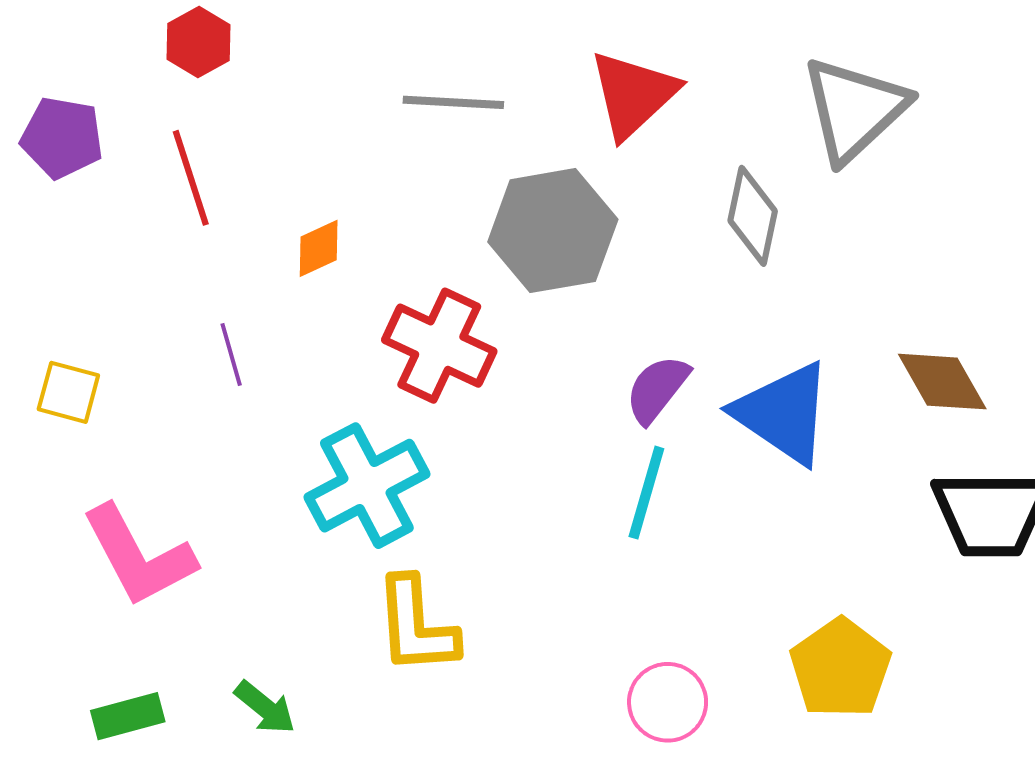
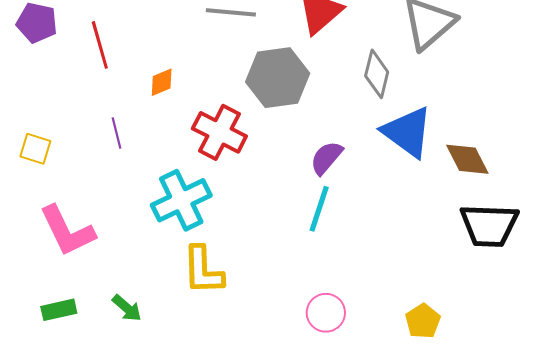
blue triangle: (783, 413) -> (407, 132), moved
yellow pentagon: (840, 668) -> (423, 321), moved, size x0.7

